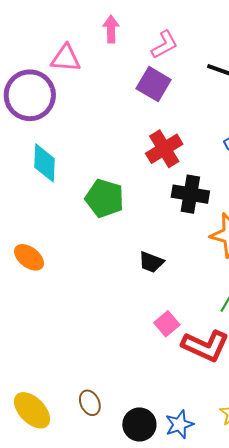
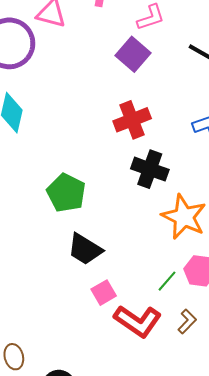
green pentagon: (105, 198) -> (66, 193), moved
black trapezoid: (151, 262) -> (85, 249), moved, size x1.4

